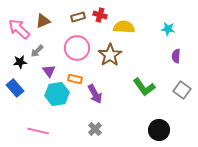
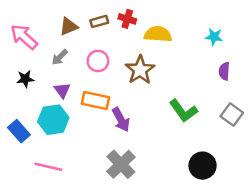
brown triangle: (43, 21) -> (69, 27), moved
pink circle: (77, 48) -> (98, 61), size x0.7
gray arrow: (37, 51) -> (60, 57), moved
orange rectangle: (75, 79) -> (95, 101), size x1.5
blue rectangle: (15, 88) -> (19, 131), moved
cyan hexagon: (57, 94) -> (53, 120), moved
gray cross: (95, 129) -> (121, 164), size x1.6

